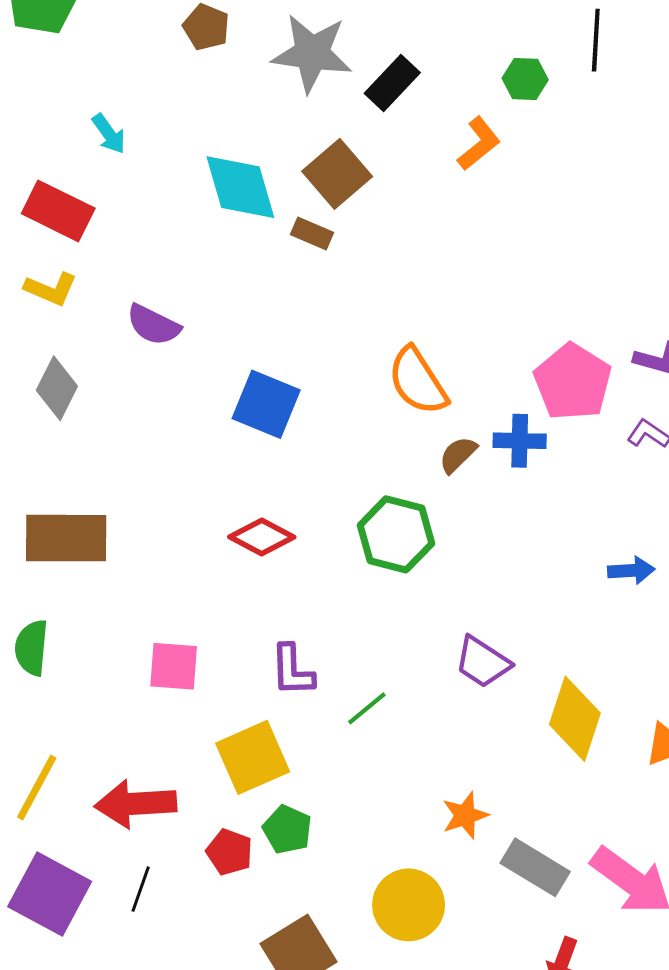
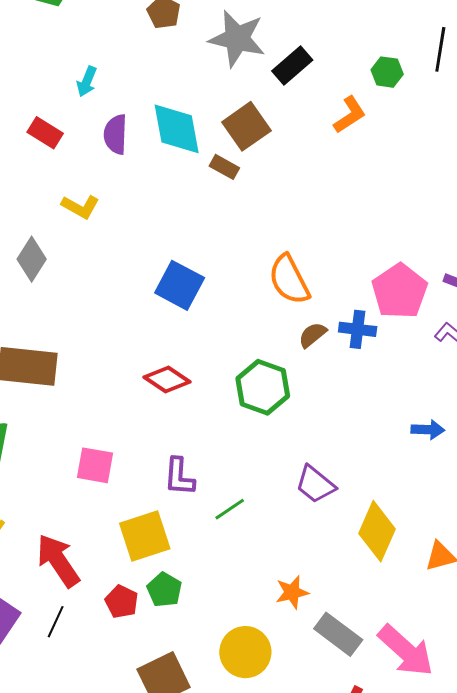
cyan arrow: (109, 134) -> (87, 81), turned 52
red rectangle: (58, 211) -> (45, 133), size x0.7
yellow L-shape: (51, 289) -> (80, 207), moved
purple semicircle: (153, 325) -> (115, 134), moved, turned 60
red arrow: (136, 804) -> (58, 561), turned 54

